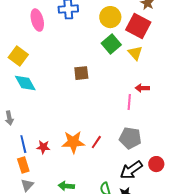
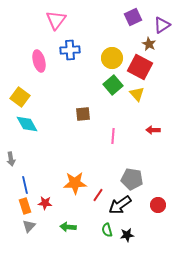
red arrow: (142, 88) -> (153, 130), moved
pink line: (129, 102) -> (113, 136), moved
red line: (96, 142) -> (98, 195), moved
red star: (43, 147) -> (45, 203), moved
black arrow: (131, 170) -> (120, 205), moved

